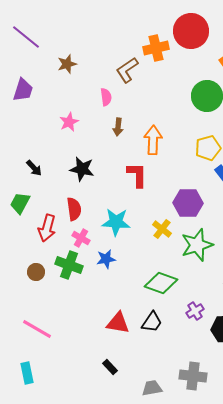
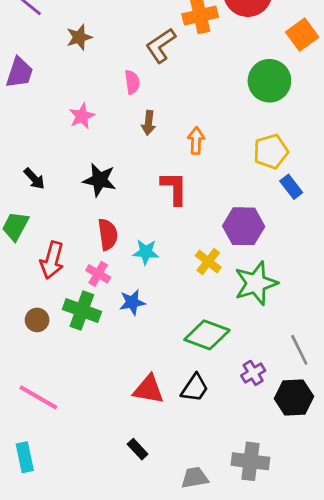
orange arrow: (153, 140) -> (196, 141), size x0.7
red semicircle: (74, 209) -> (108, 234), moved
cyan star: (116, 222) -> (146, 252), size x0.7

